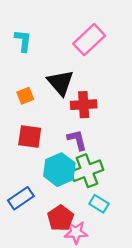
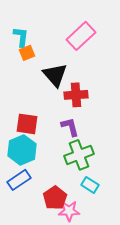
orange square: (25, 96) -> (27, 53), moved
cyan hexagon: (59, 170) -> (22, 150), moved

